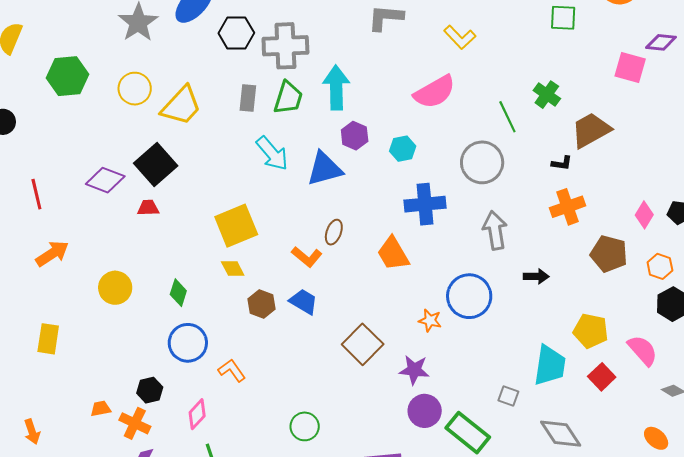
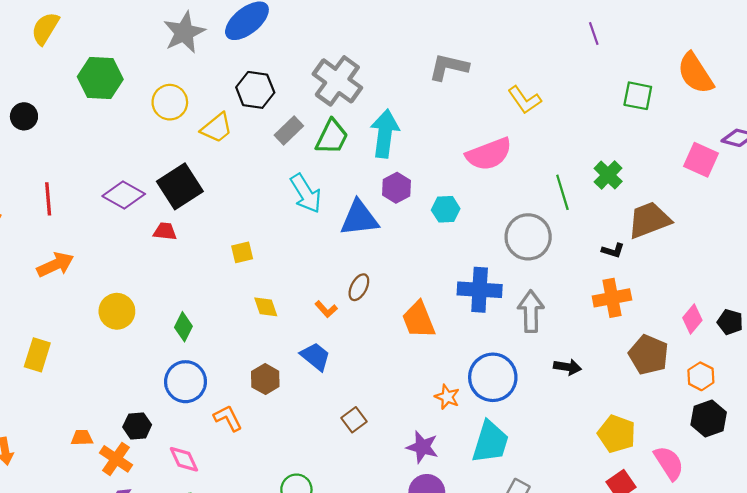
black hexagon: (236, 33) -> (255, 90), moved
gray cross: (285, 46) -> (337, 81), turned 30
gray rectangle: (248, 98) -> (289, 131), turned 32
yellow trapezoid: (181, 106) -> (217, 128), size x0.7
blue cross: (425, 204) -> (480, 290), moved
yellow square: (236, 226) -> (242, 252), moved, size x0.5
orange L-shape: (307, 257) -> (326, 309), size x0.7
yellow diamond: (233, 268) -> (266, 307), moved
brown hexagon: (261, 304) -> (265, 379), moved
brown square: (363, 344) -> (354, 420), moved, size x0.6
cyan trapezoid: (550, 365) -> (490, 442), moved
pink diamond: (197, 414) -> (184, 459), turned -76

